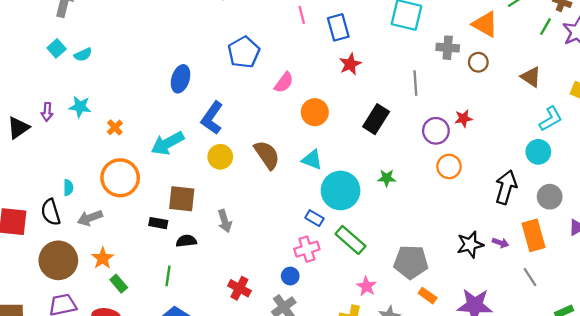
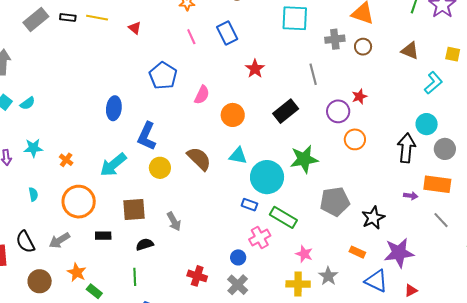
pink line: (302, 15) -> (191, 37), moved
blue rectangle: (338, 27) -> (227, 33), moved
black rectangle: (376, 119) -> (286, 111), turned 30
cyan circle: (538, 152) -> (427, 124), moved
green star: (387, 178) -> (304, 159), size x1.8
cyan semicircle: (68, 188) -> (33, 194), moved
black rectangle: (158, 223) -> (103, 236), moved
orange rectangle: (533, 235) -> (437, 184), turned -56
black star: (470, 245) -> (373, 218), moved
pink cross: (307, 249) -> (260, 238), moved
brown circle: (58, 260) -> (40, 281), size x0.7
gray pentagon: (411, 262) -> (335, 202), moved

